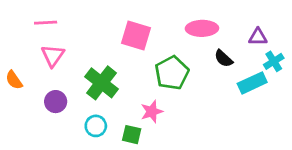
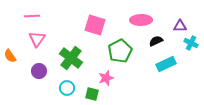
black semicircle: (223, 58) -> (156, 41), turned 112
cyan cross: (274, 61) -> (191, 43), turned -32
cyan rectangle: (252, 83) -> (166, 64), moved

